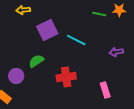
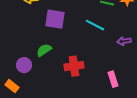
purple square: (47, 30) -> (55, 19), turned 35
cyan line: (76, 40) -> (95, 25), moved

